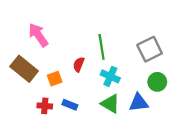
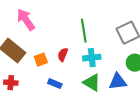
red semicircle: (79, 64) -> (63, 55), moved
cyan cross: (110, 76) -> (92, 58), turned -30
red cross: (45, 106) -> (11, 83), moved

